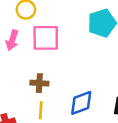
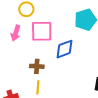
blue diamond: (81, 103) -> (65, 49), moved

